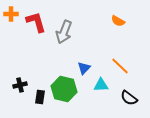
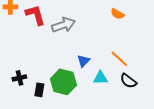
gray arrow: (64, 32) -> (63, 25), turned -130
black semicircle: (129, 98) -> (128, 81), moved

